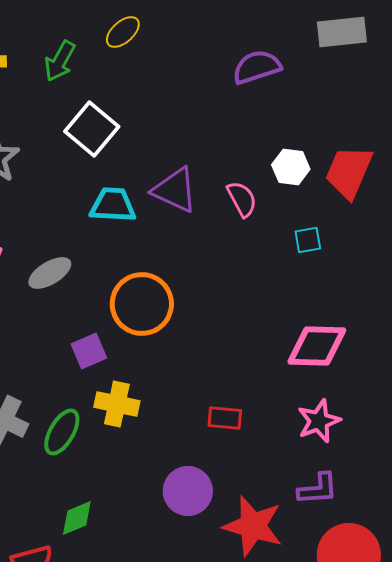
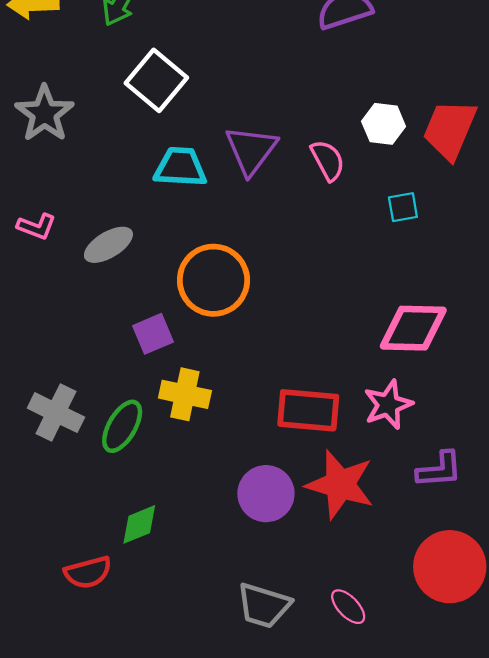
purple triangle: (175, 190) -> (251, 150), turned 42
red rectangle: (225, 418) -> (308, 410), size x1.6
pink star: (319, 421) -> (388, 405), moved
purple L-shape: (318, 489) -> (439, 470), moved
red star: (253, 526) -> (340, 485), moved

